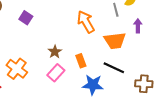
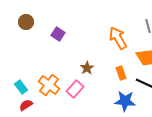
orange rectangle: (81, 61) -> (121, 73), moved
pink rectangle: (56, 73) -> (75, 89), moved

